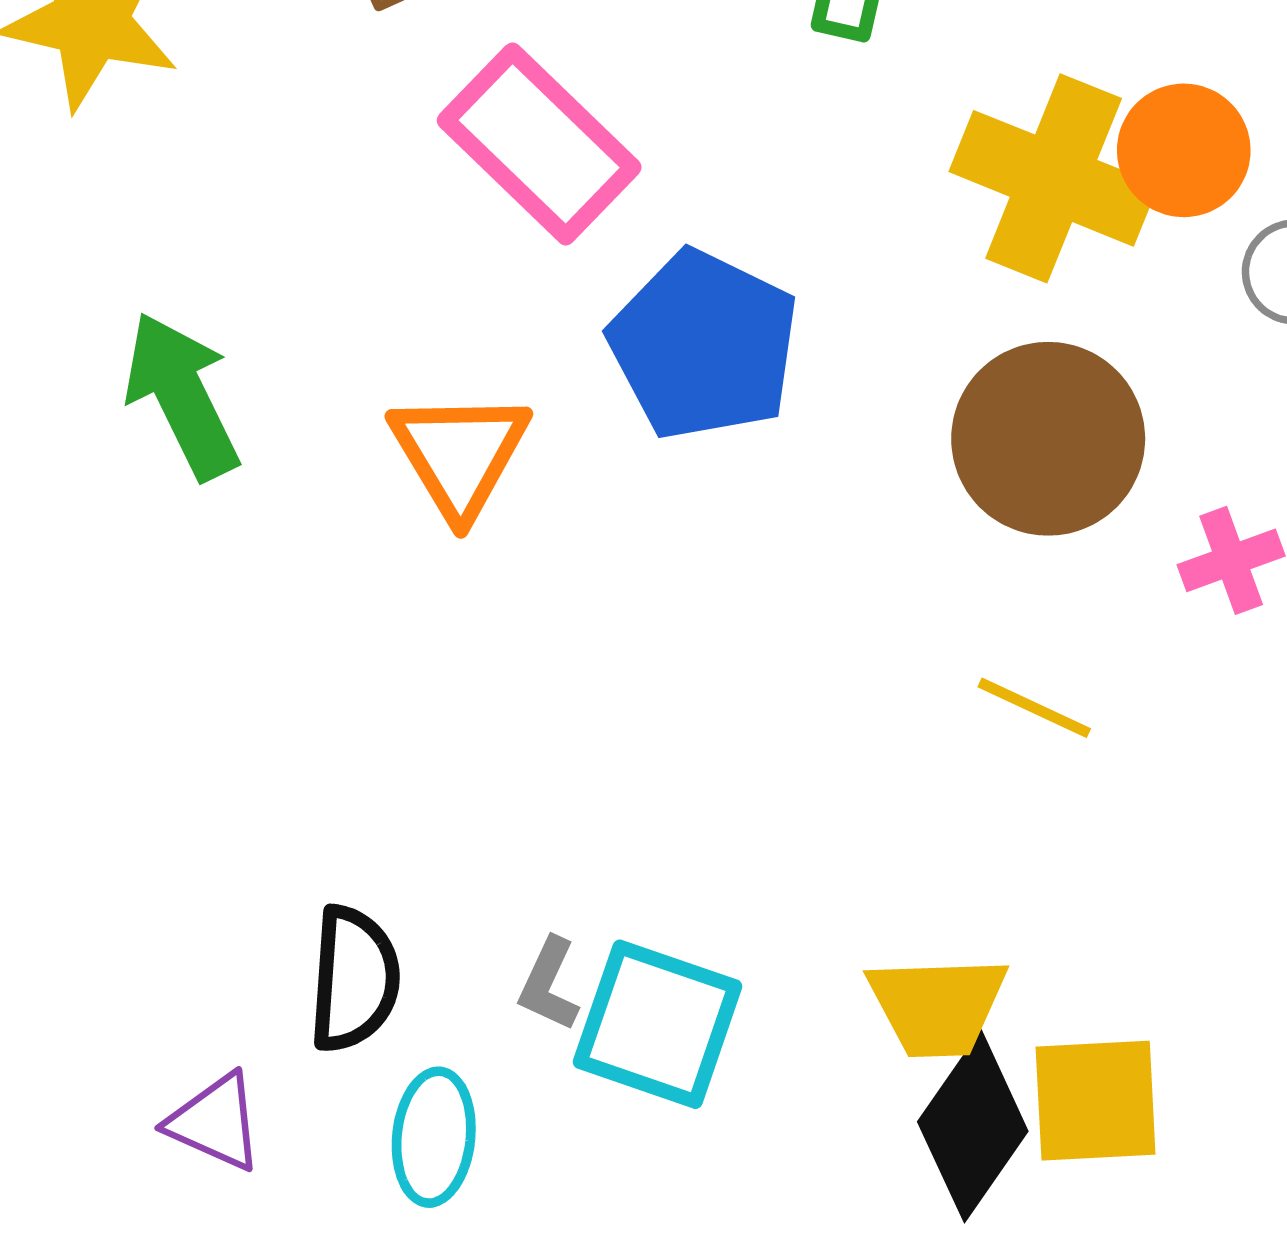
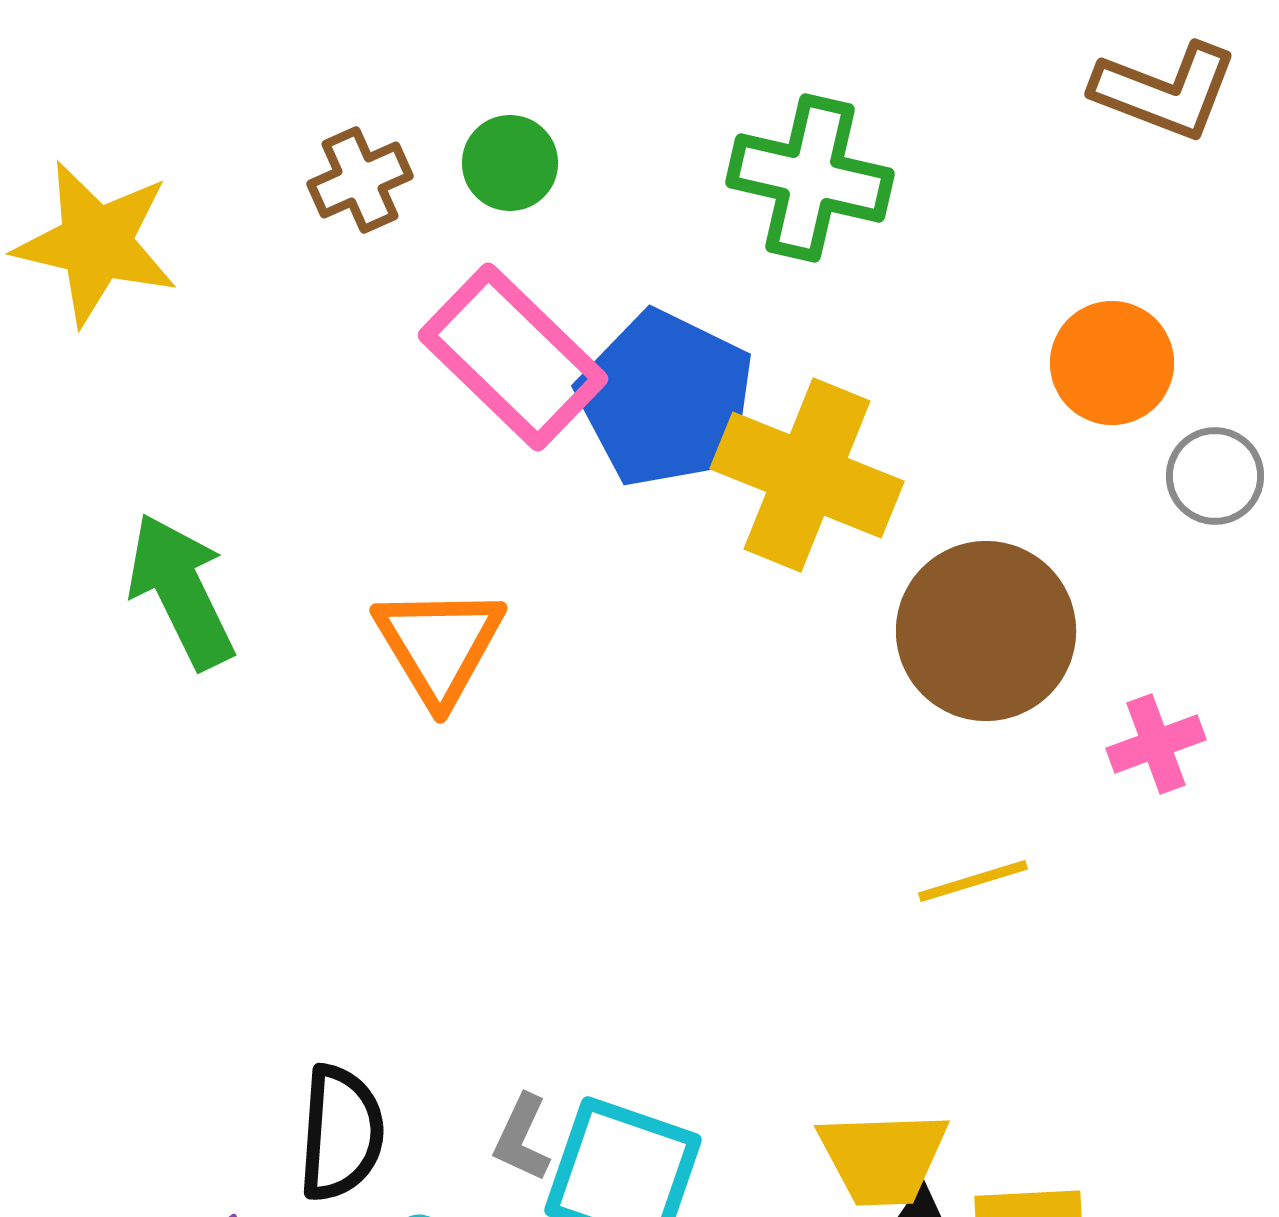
yellow cross: (1054, 178) -> (807, 475), moved
blue pentagon: (704, 345) -> (666, 399), moved
yellow line: (1034, 708) -> (973, 881), turned -42

